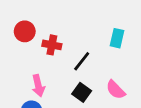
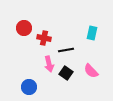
black line: (82, 61) -> (66, 50), turned 42
pink arrow: (38, 86) -> (49, 64), moved

